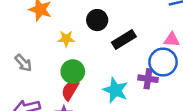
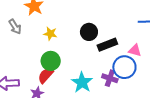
black circle: (97, 20) -> (89, 32), moved
black rectangle: (124, 40) -> (107, 45), moved
gray arrow: (23, 63) -> (15, 27), moved

